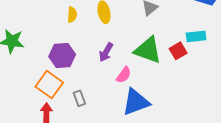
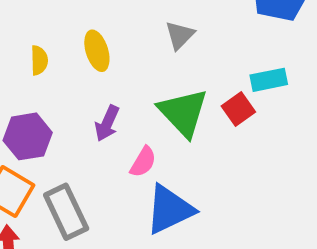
green triangle: (148, 50) -> (183, 113), turned 32
gray rectangle: (79, 98) -> (66, 212), size x1.8

